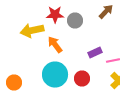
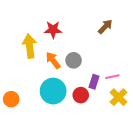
gray circle: (75, 20) -> (74, 60), moved
yellow arrow: (32, 30) -> (30, 46), turned 95
purple rectangle: (95, 52) -> (94, 82), moved, turned -48

